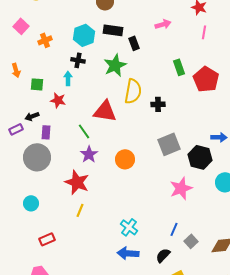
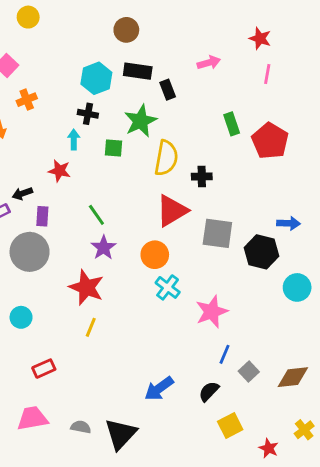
orange cross: (45, 40) -> (27, 100), moved
green square: (37, 84) -> (114, 148), moved
red triangle: (105, 111) -> (172, 211), moved, turned -40
gray square: (169, 144) -> (217, 233), turned 30
pink star: (181, 188) -> (212, 312), moved
cyan cross: (129, 227) -> (168, 287), moved
blue arrow: (128, 253) -> (159, 388), turned -40

